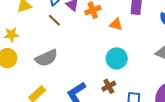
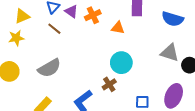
yellow star: (11, 35) -> (16, 38), moved
brown cross: (109, 86) -> (109, 84), moved

